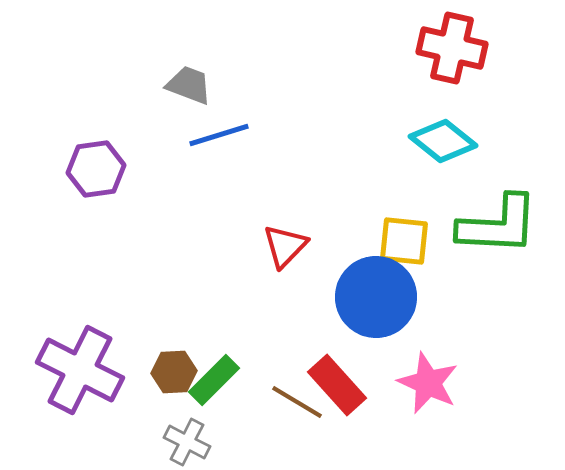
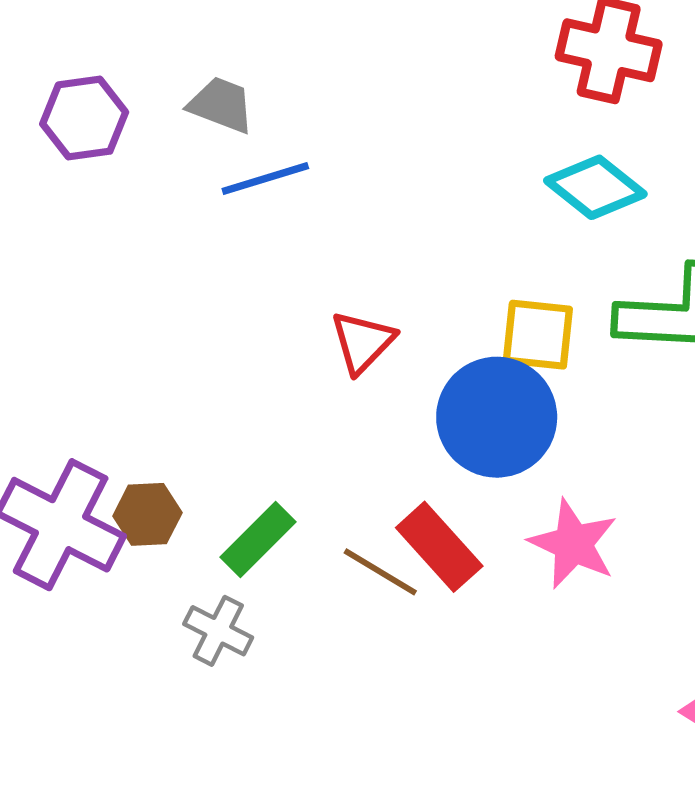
purple hexagon: (96, 169) -> (84, 118), moved
brown hexagon: (174, 372) -> (147, 514), moved

